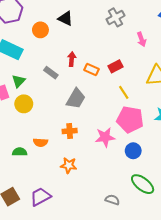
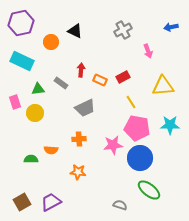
green triangle: (19, 81) -> (38, 89), moved, turned 40
gray trapezoid: (76, 99) -> (85, 108), turned 35
blue circle: (133, 151) -> (140, 158), size x1.6

